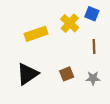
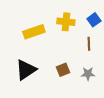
blue square: (92, 14) -> (94, 20), moved, turned 32
yellow cross: (70, 23) -> (66, 22), turned -36

